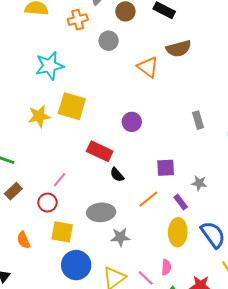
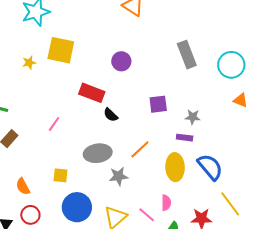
yellow star: (39, 116) -> (29, 63), size x0.6
gray rectangle: (198, 120) -> (187, 55), size x1.5
orange line: (148, 199) -> (140, 149), moved
purple rectangle: (181, 202) -> (185, 138), moved, turned -42
red circle: (47, 203) -> (30, 215), moved
yellow square: (62, 232) -> (60, 175), size x0.7

